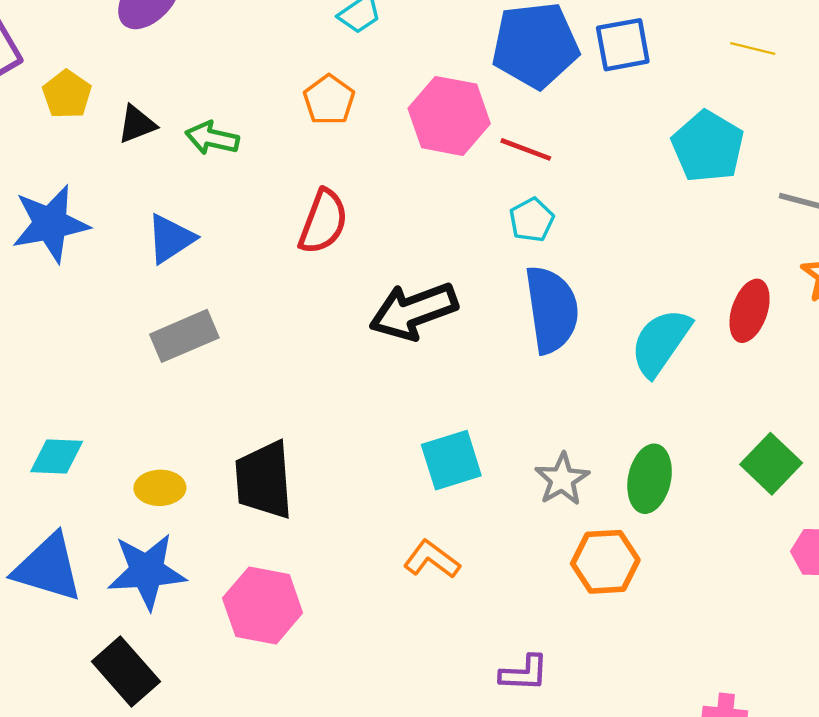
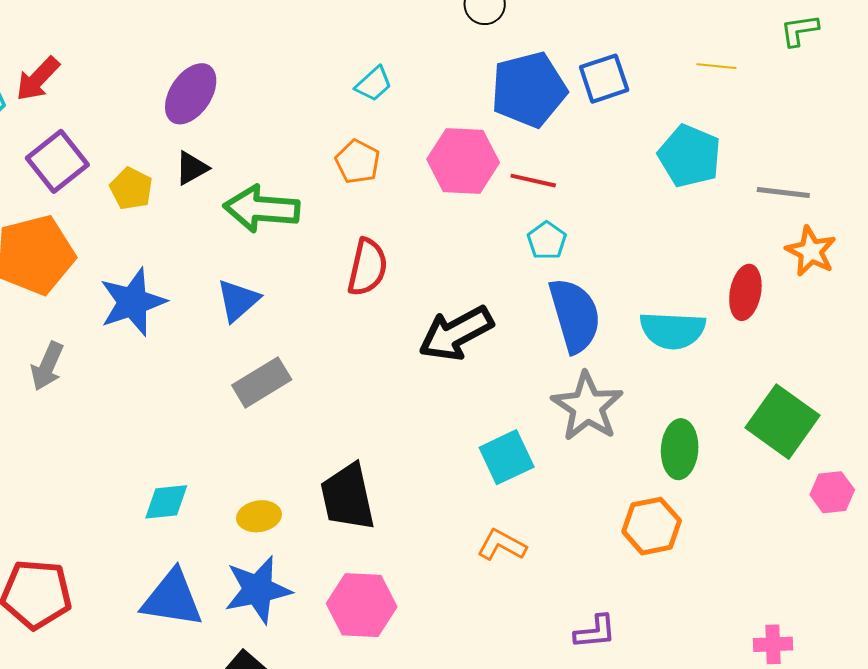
black triangle: (137, 124) -> (192, 168), moved
green arrow: (212, 138) -> (262, 209), size x1.6
cyan semicircle: (661, 342) -> (673, 330), turned -114
green square: (771, 464) -> (782, 422), size x1.4
gray star: (562, 479) -> (587, 406), moved, size x1.5

